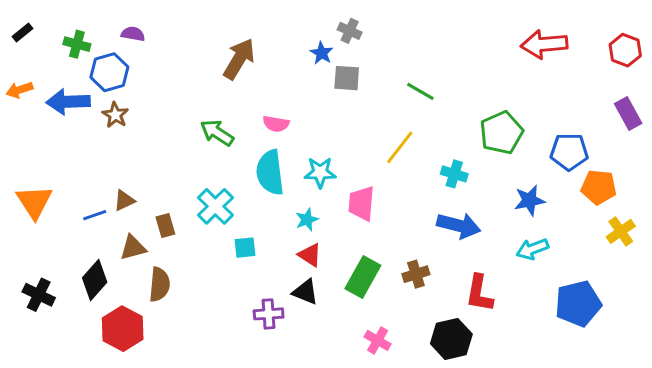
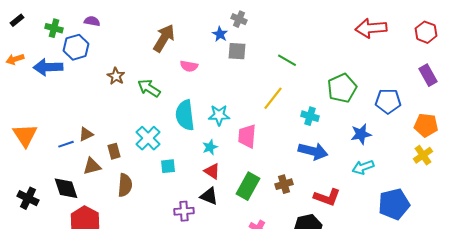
brown star: (115, 115) -> (116, 76), moved
pink semicircle: (276, 124) -> (189, 66), moved
orange pentagon: (599, 187) -> (426, 125), moved
black diamond: (95, 280) -> (66, 188), turned -60
brown semicircle: (159, 284) -> (125, 185), moved
red L-shape: (479, 293) -> (327, 197), turned -80

